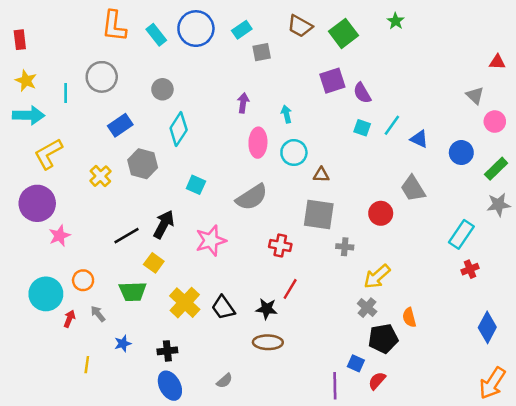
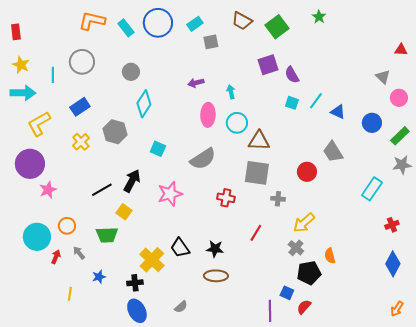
orange L-shape: (114, 26) -> (92, 21), turned 96
purple arrow: (243, 103) -> (196, 83), turned -112
blue rectangle: (120, 125) -> (80, 107), moved
brown triangle: (321, 175) -> (259, 141), size x1.6
red cross: (470, 269) -> (392, 225), moved
red line: (290, 289) -> (256, 233), moved
yellow cross: (185, 303) -> (152, 260), moved
orange arrow: (492, 383) -> (397, 309), size x0.6

